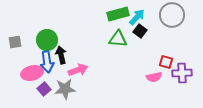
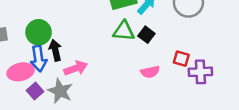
black square: (140, 31) -> (146, 35), moved
pink semicircle: (154, 77) -> (150, 72), moved
gray star: (65, 89) -> (60, 91), turned 30

